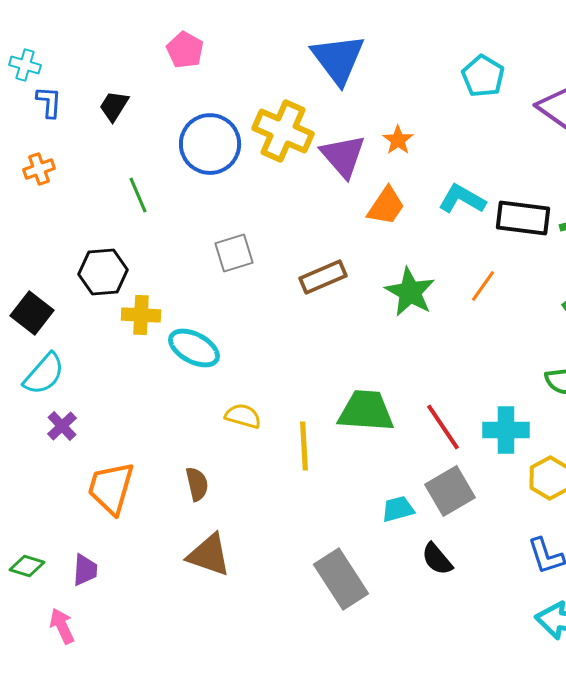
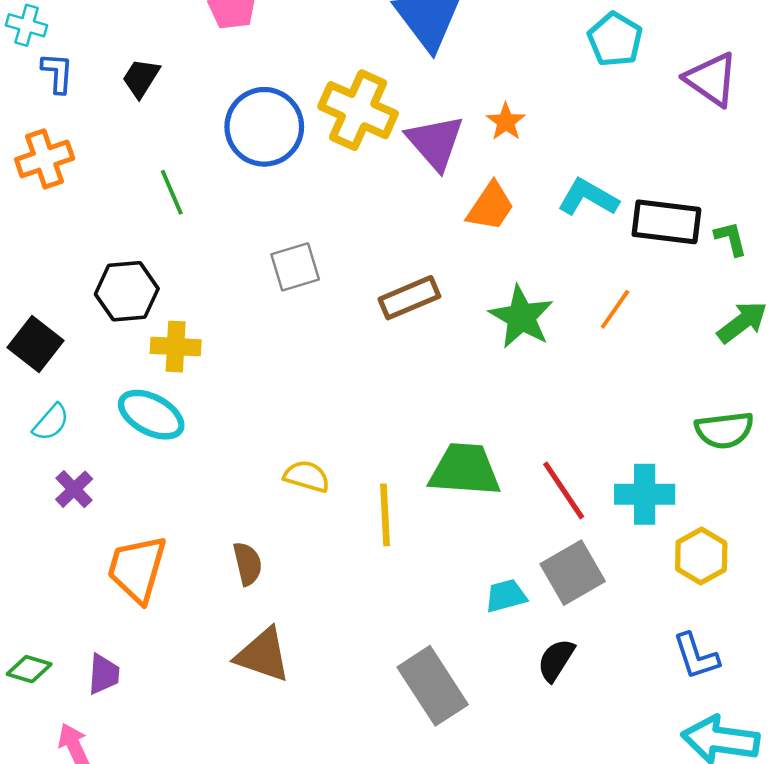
orange cross: (39, 169) -> (45, 159), size x1.4
cyan ellipse: (194, 348) -> (151, 415), moved
cyan semicircle: (44, 374) -> (51, 422), size x0.7
black semicircle: (437, 559) -> (556, 660), turned 72

